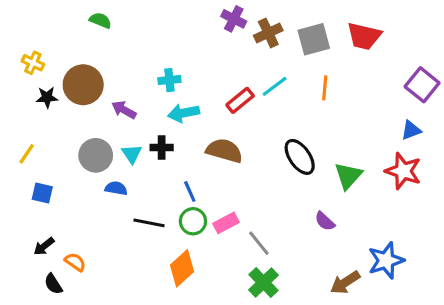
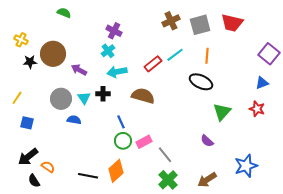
purple cross: (234, 19) -> (114, 31), moved
cyan cross: (169, 80) -> (108, 51), turned -32
black ellipse: (300, 157) -> (201, 82), moved, turned -30
red star: (403, 171) -> (257, 109), size x0.7
black line: (149, 223) -> (88, 176), moved
black arrow: (44, 246) -> (28, 157), size x1.5
brown arrow: (345, 282) -> (207, 180), moved

